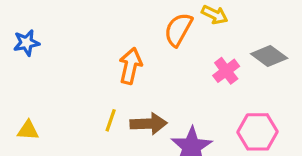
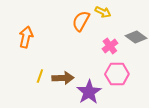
orange arrow: (130, 66) -> (26, 37), moved
pink hexagon: (258, 132) -> (117, 74), moved

